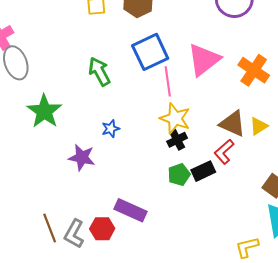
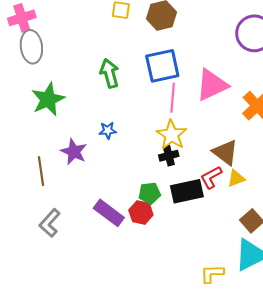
yellow triangle: (259, 126) -> (236, 178), moved
black rectangle: (203, 171) -> (187, 191), size x1.4
green pentagon: (179, 175) -> (150, 193), moved
brown line: (50, 228) -> (41, 171), moved
red hexagon: (102, 229) -> (141, 213), moved

